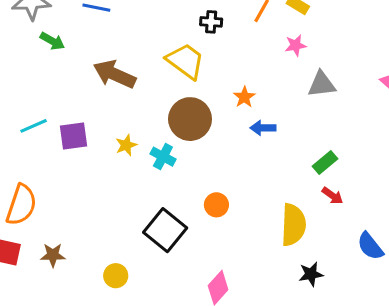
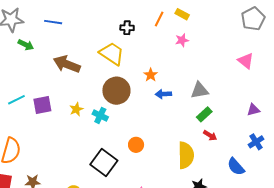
gray triangle: (322, 84) -> (199, 90), moved

